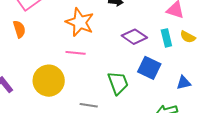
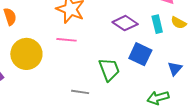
yellow circle: (49, 81) -> (26, 54), moved
blue triangle: (184, 83) -> (175, 69), turned -35

